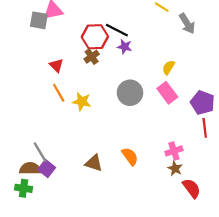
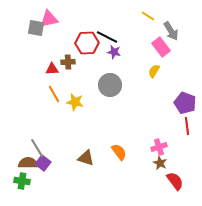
brown cross: (92, 57) -> (68, 62), moved, turned 32
red triangle: (56, 65) -> (52, 69), turned -48
gray circle: (130, 93) -> (110, 85), moved
pink rectangle: (167, 93) -> (161, 47), moved

